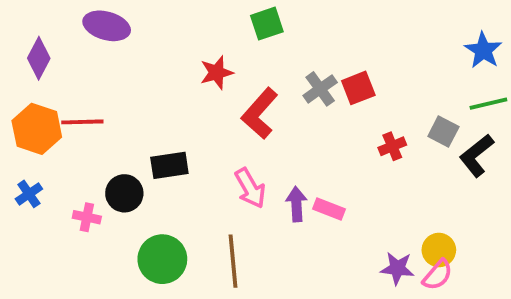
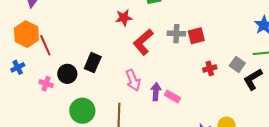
gray cross: (320, 89) -> (176, 34), turned 30
red line: (82, 122) -> (45, 45), moved, turned 60
black rectangle: (169, 165) -> (93, 63), turned -66

